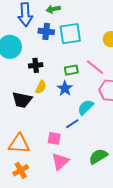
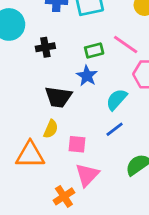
yellow semicircle: (41, 87) -> (51, 129), moved
black trapezoid: (22, 100) -> (58, 97), moved
blue line: (72, 124) -> (115, 129), moved
orange cross: (21, 170) -> (64, 196), moved

